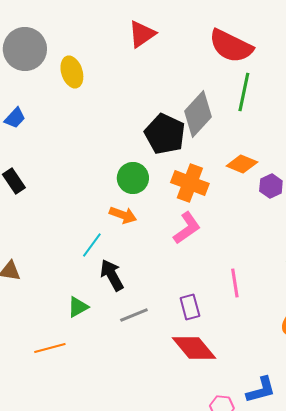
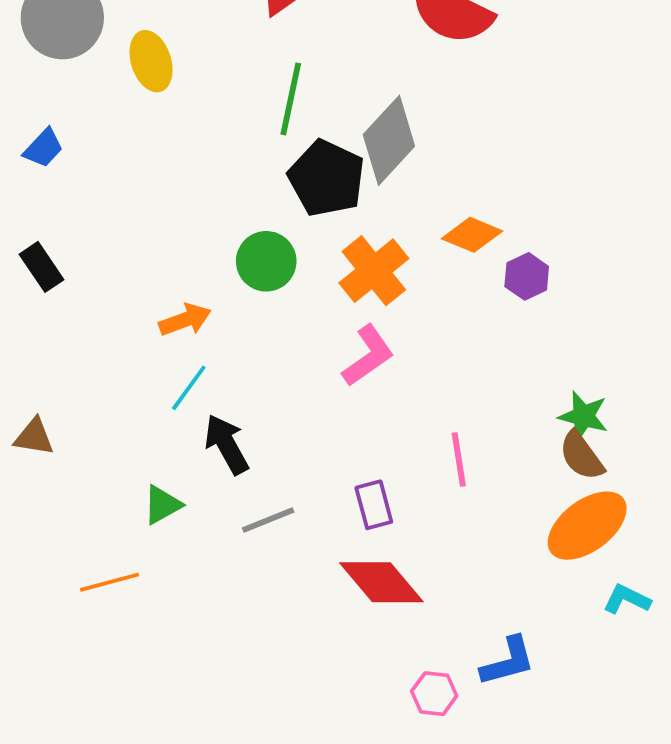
green line: (244, 92) -> (291, 99), moved
orange cross: (190, 183) -> (374, 271), turned 30
orange arrow: (123, 215) -> (185, 320), moved, turned -40

